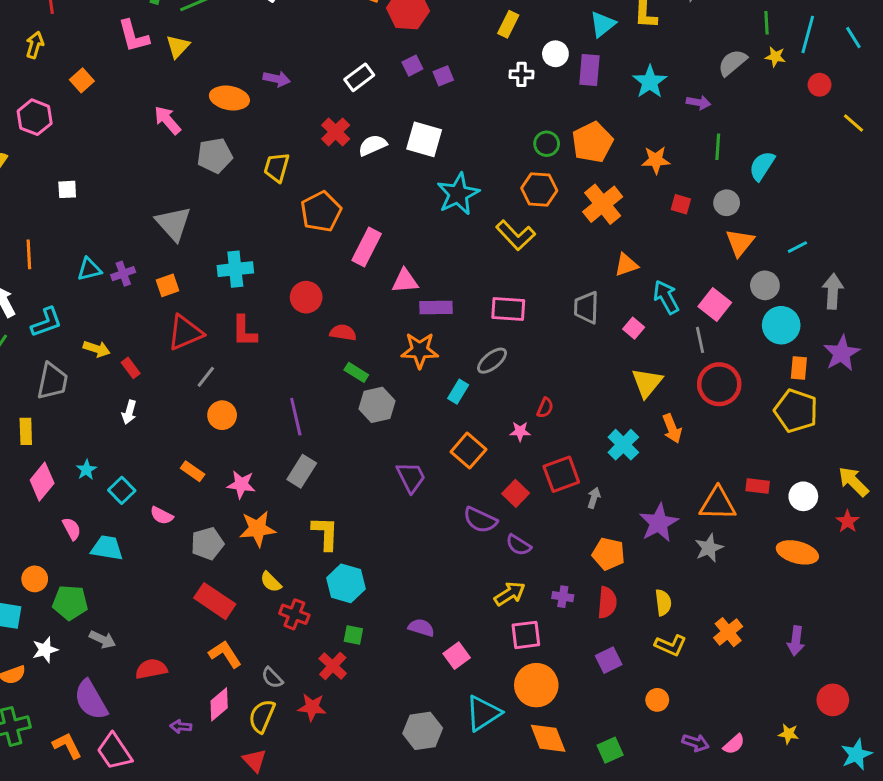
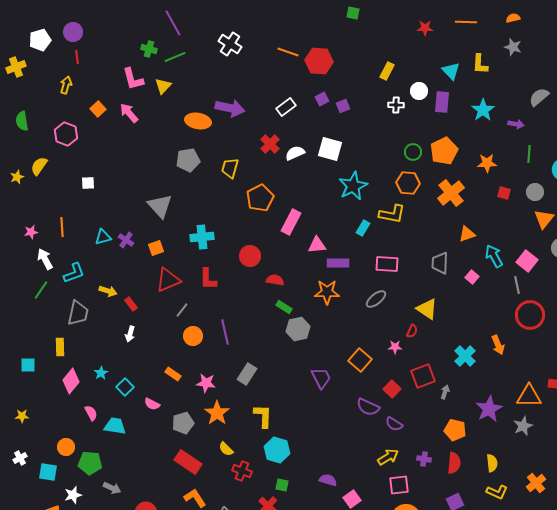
cyan triangle: (603, 24) -> (451, 71), turned -36
purple arrow: (277, 79) -> (230, 108), size x1.6
pink arrow: (167, 120) -> (129, 113), moved
yellow L-shape: (516, 235) -> (392, 214), turned -36
purple cross: (123, 274) -> (126, 240), turned -35
yellow triangle: (647, 383) -> (427, 309), moved, turned -35
cyan rectangle: (458, 392) -> (363, 228), moved
purple line: (296, 417) -> (225, 332), moved
orange star: (257, 529) -> (217, 413), turned -30

